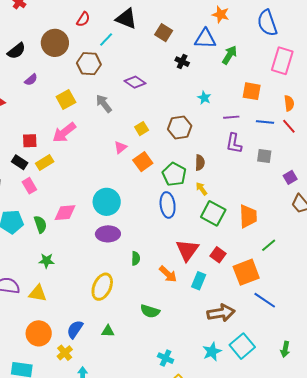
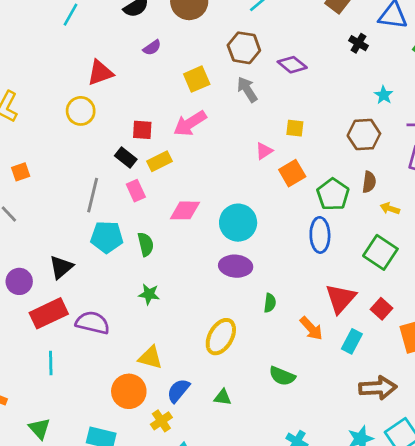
brown hexagon: (89, 64) -> (244, 48), moved
brown hexagon: (180, 128) -> (364, 135), moved
yellow square: (142, 129) -> (295, 128), turned 32
yellow arrow: (201, 189) -> (390, 208), moved, turned -40
pink diamond: (65, 213) -> (185, 210), moved
yellow triangle: (38, 293) -> (150, 358), moved

